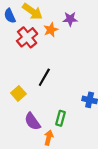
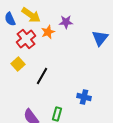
yellow square: (18, 93) -> (18, 64), moved

